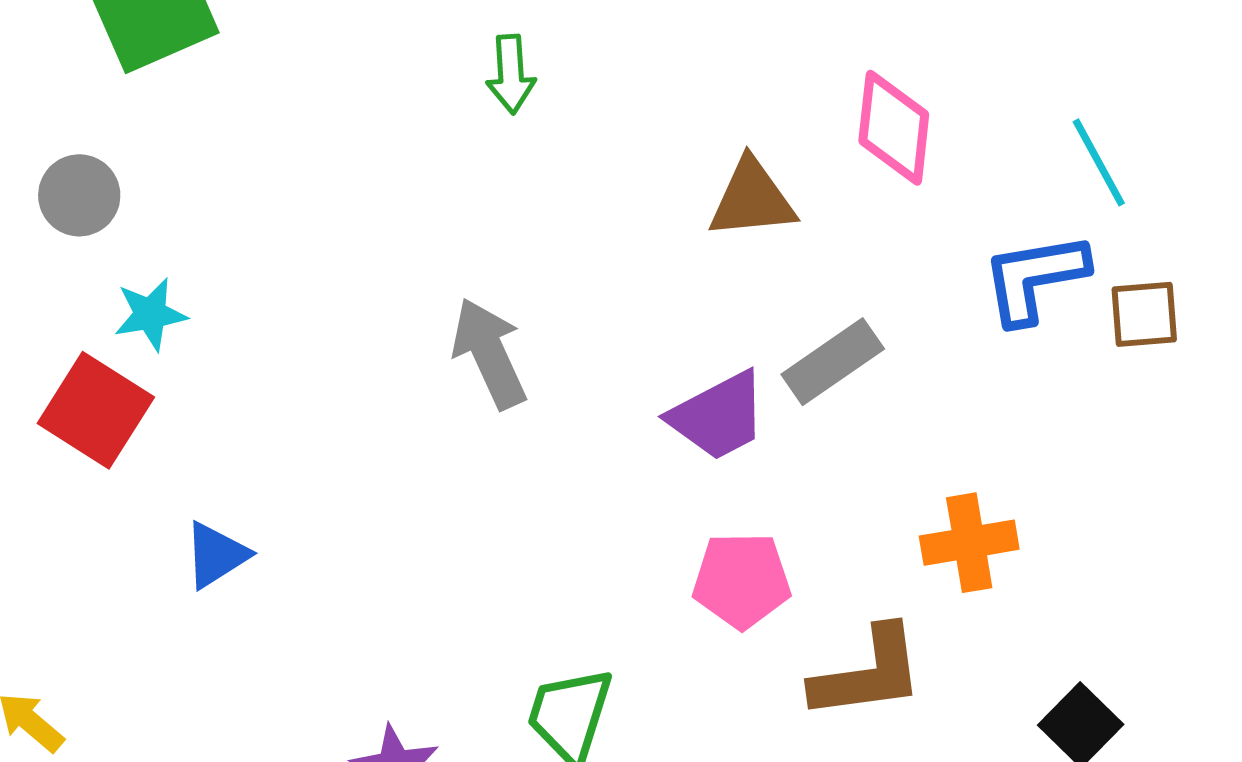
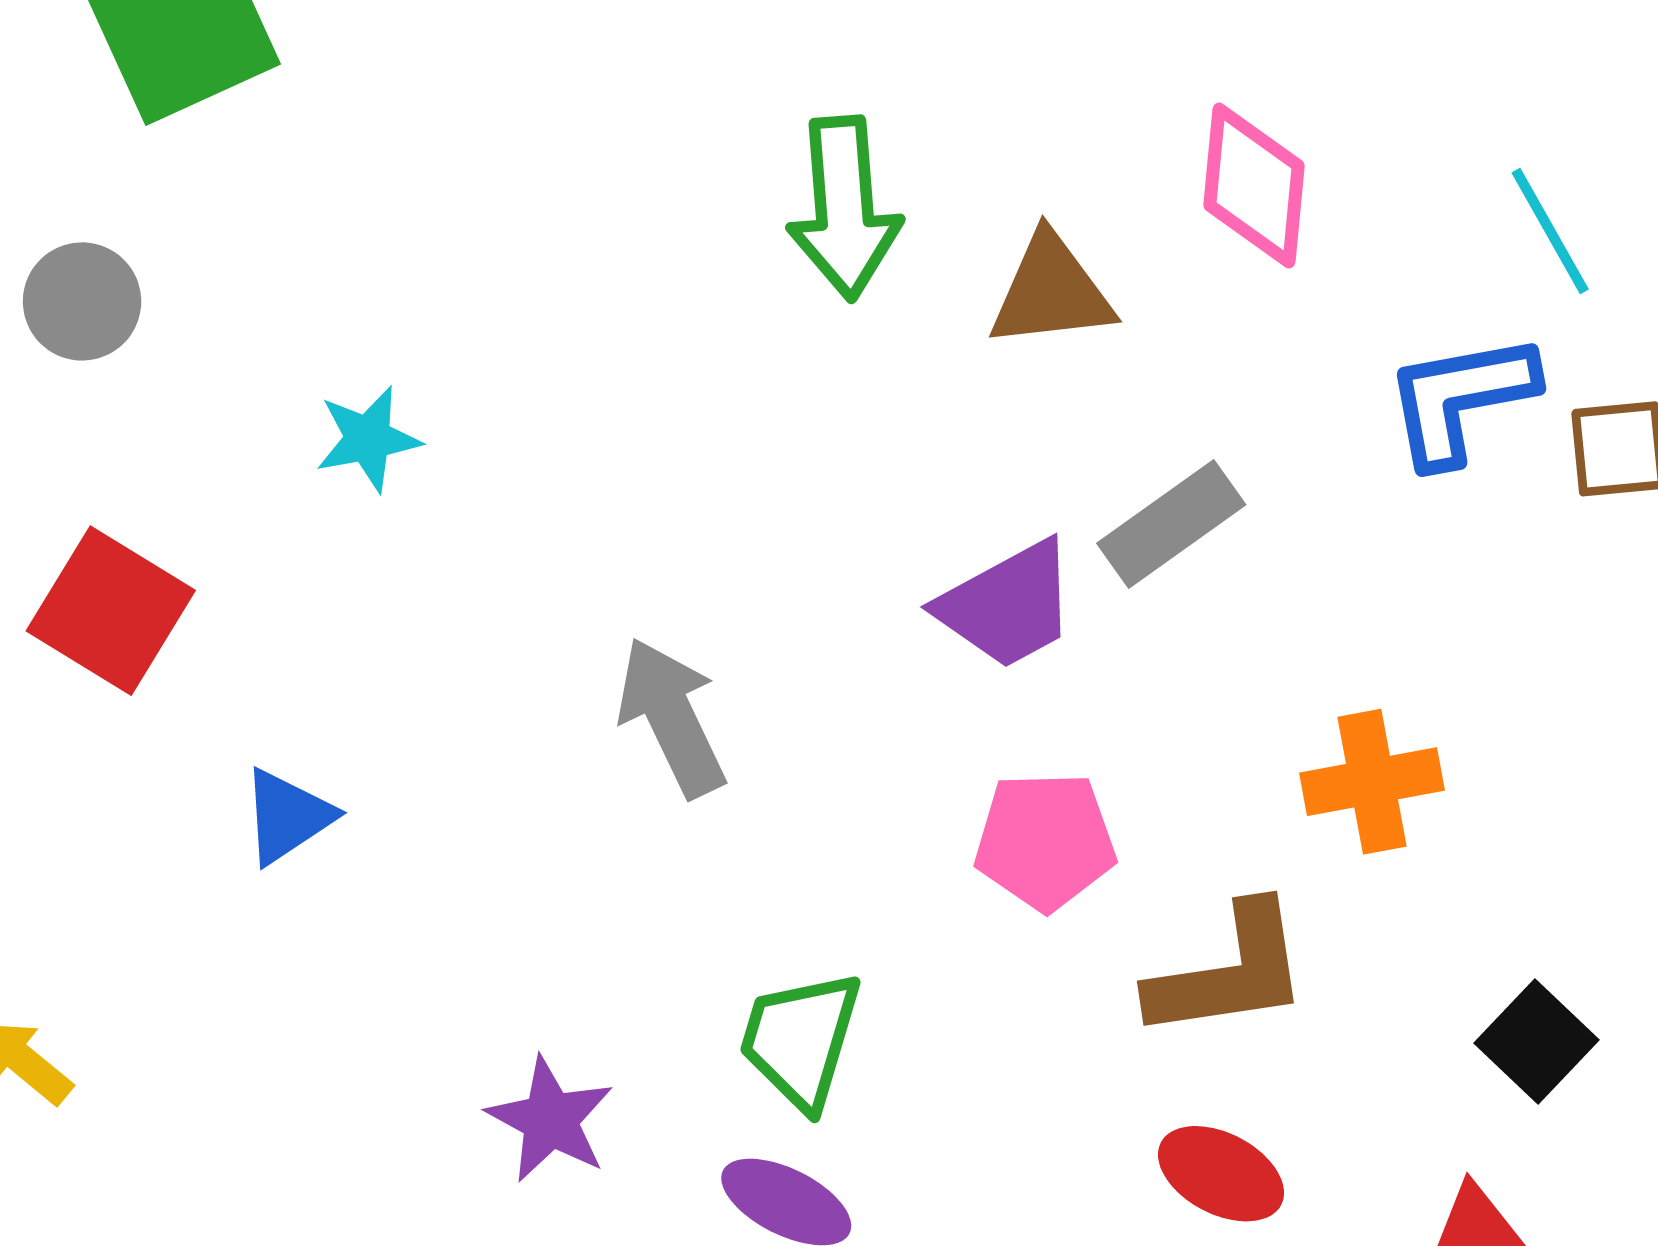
green arrow: (511, 74) -> (844, 208), moved, size x1.6
cyan star: (150, 314) -> (368, 439), moved
gray arrow: (489, 353) -> (672, 717), moved

